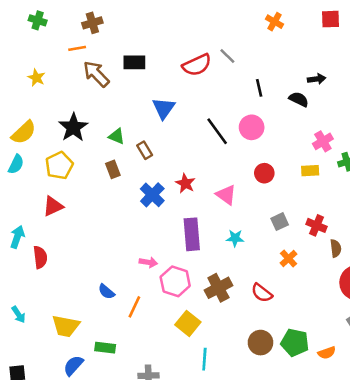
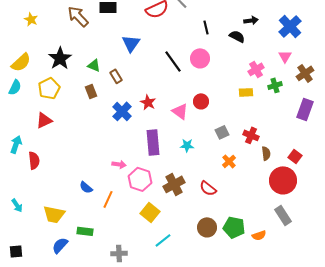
red circle: (264, 173) -> (201, 101), moved
cyan line: (204, 359) -> (163, 240), turned 48

